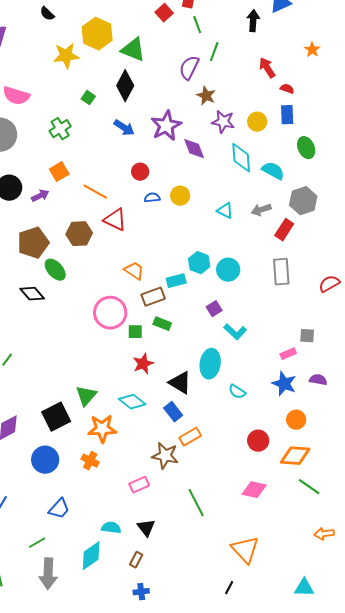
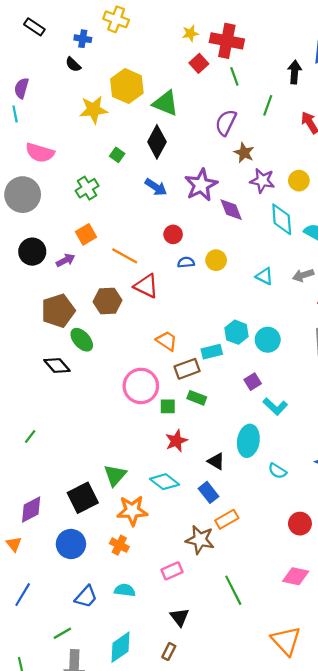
green line: (214, 52) -> (268, 105), moved
black triangle: (180, 383) -> (216, 461), size x0.7
cyan semicircle: (111, 528) -> (125, 590), moved

